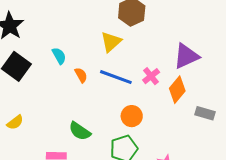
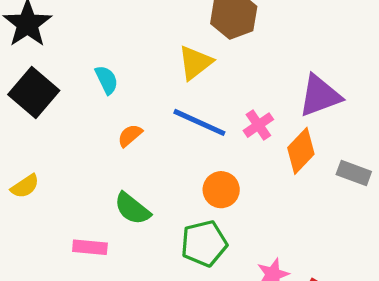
orange semicircle: (81, 75) -> (130, 135), moved, turned -105
gray rectangle: (205, 113) -> (354, 173), moved

